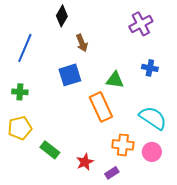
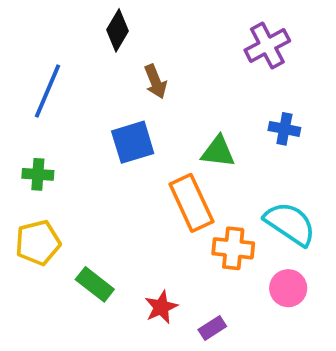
orange cross: (123, 145) -> (233, 248), moved

